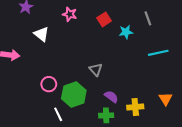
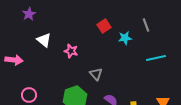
pink star: (70, 14) -> (71, 51), moved
pink circle: (49, 84) -> (29, 95), moved

